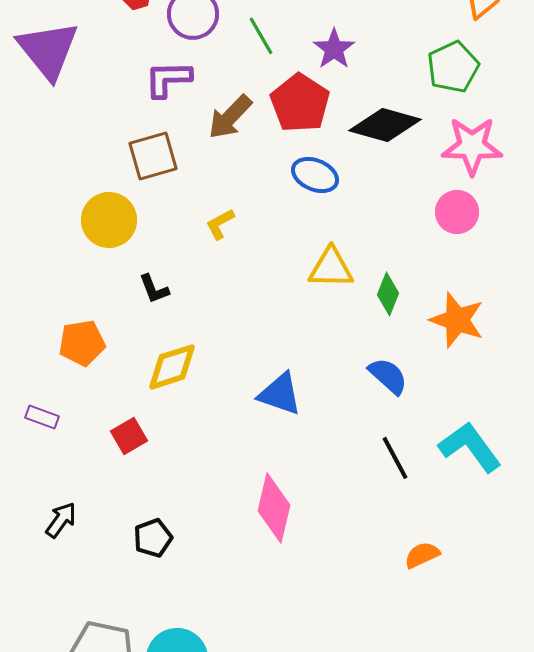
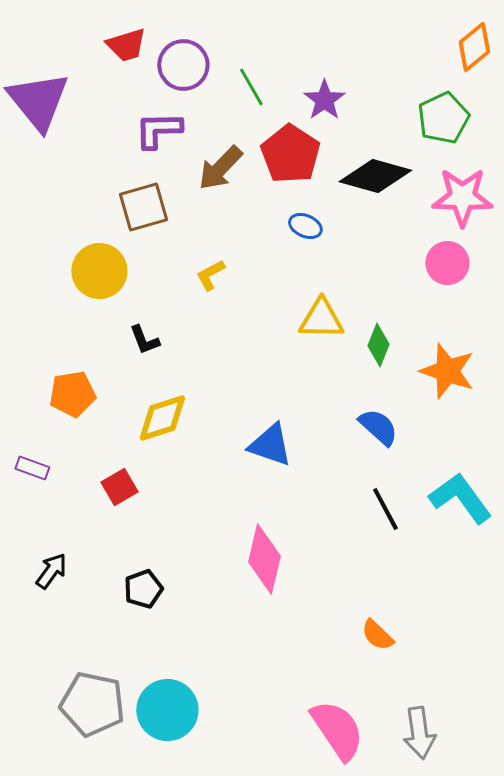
blue ellipse: (315, 175) -> (305, 226), size x0.7
orange semicircle: (422, 555) -> (377, 635), moved, turned -111

